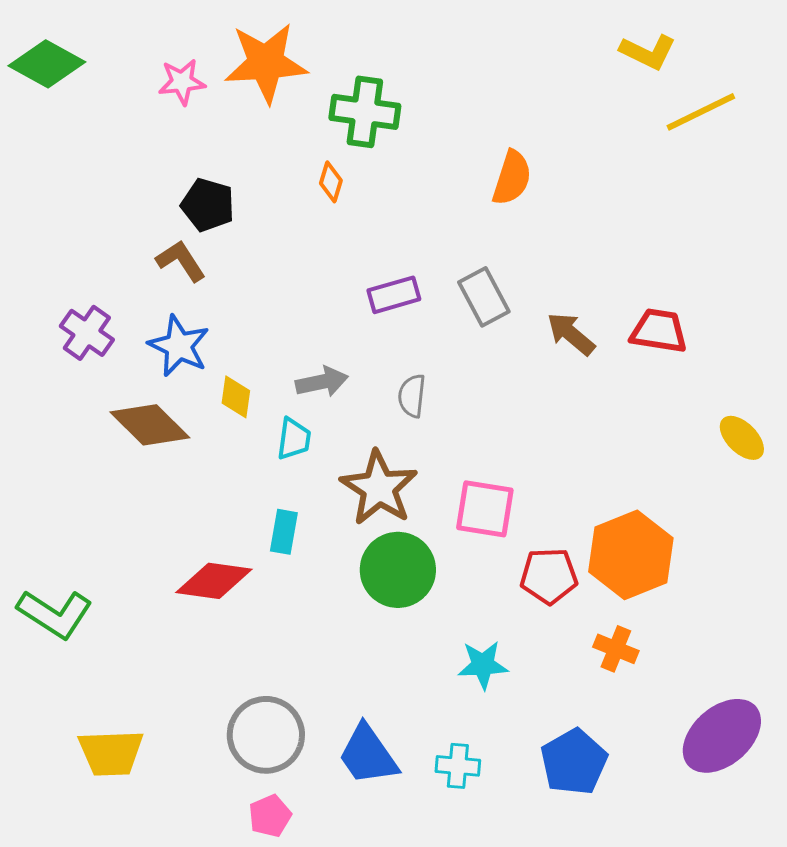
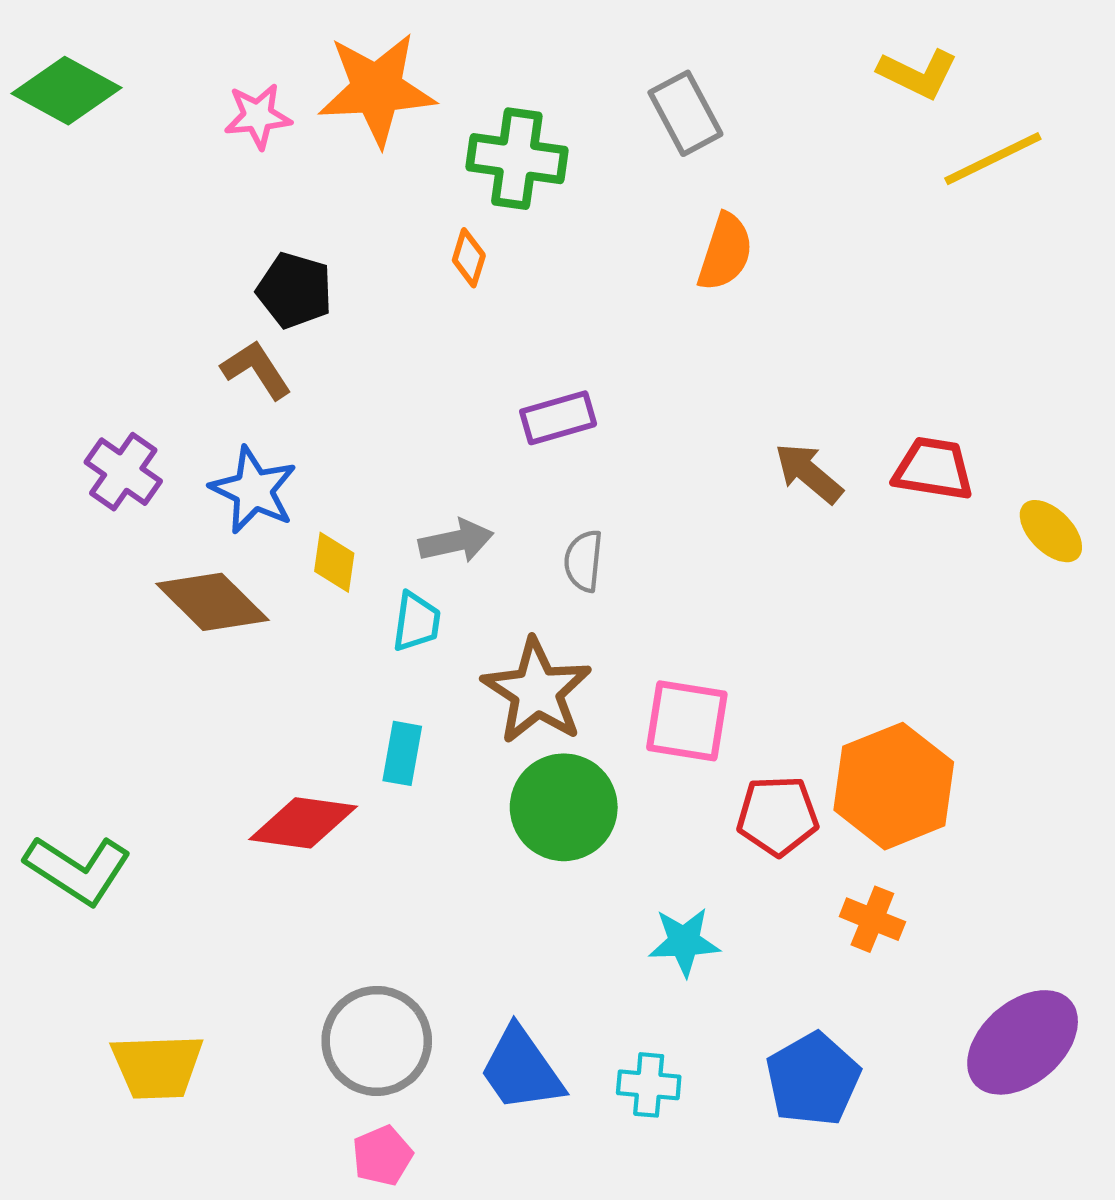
gray rectangle: (484, 297) -> (685, 113), moved
yellow ellipse: (742, 438) -> (1051, 531), moved

